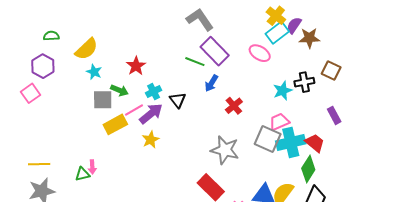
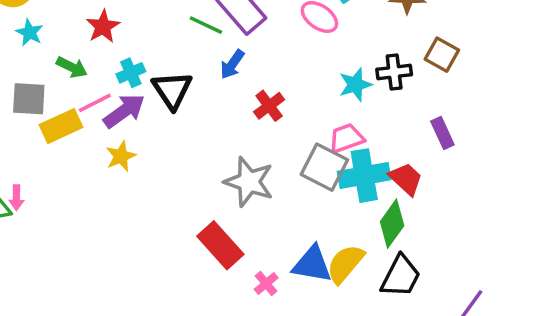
gray square: (103, 100) -> (29, 99), moved
black triangle: (178, 100) -> (172, 90), size x1.4

